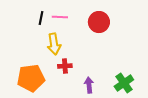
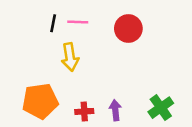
red cross: (65, 66) -> (84, 111), moved

